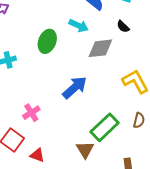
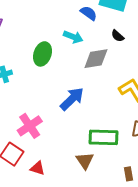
pink cross: (31, 113) -> (30, 126), size x1.4
green rectangle: (105, 127) -> (103, 137), turned 48

